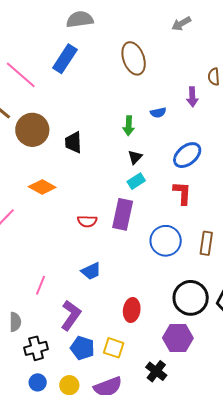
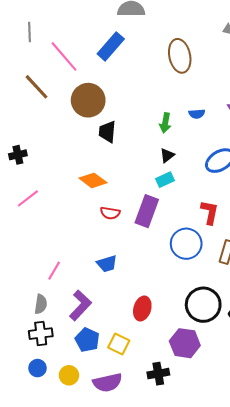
brown circle: (32, 130) -> (88, 100), moved
orange diamond: (42, 187) -> (93, 180), moved
red L-shape: (182, 193) -> (210, 212), moved
gray semicircle: (15, 322) -> (41, 304), moved
black cross: (156, 371) -> (158, 374), turned 35

